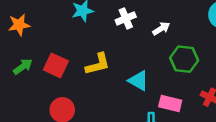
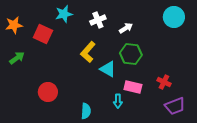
green hexagon: (184, 59) -> (131, 54), moved
yellow L-shape: (98, 64) -> (88, 52), moved, turned 145
red square: (56, 65) -> (43, 34), moved

